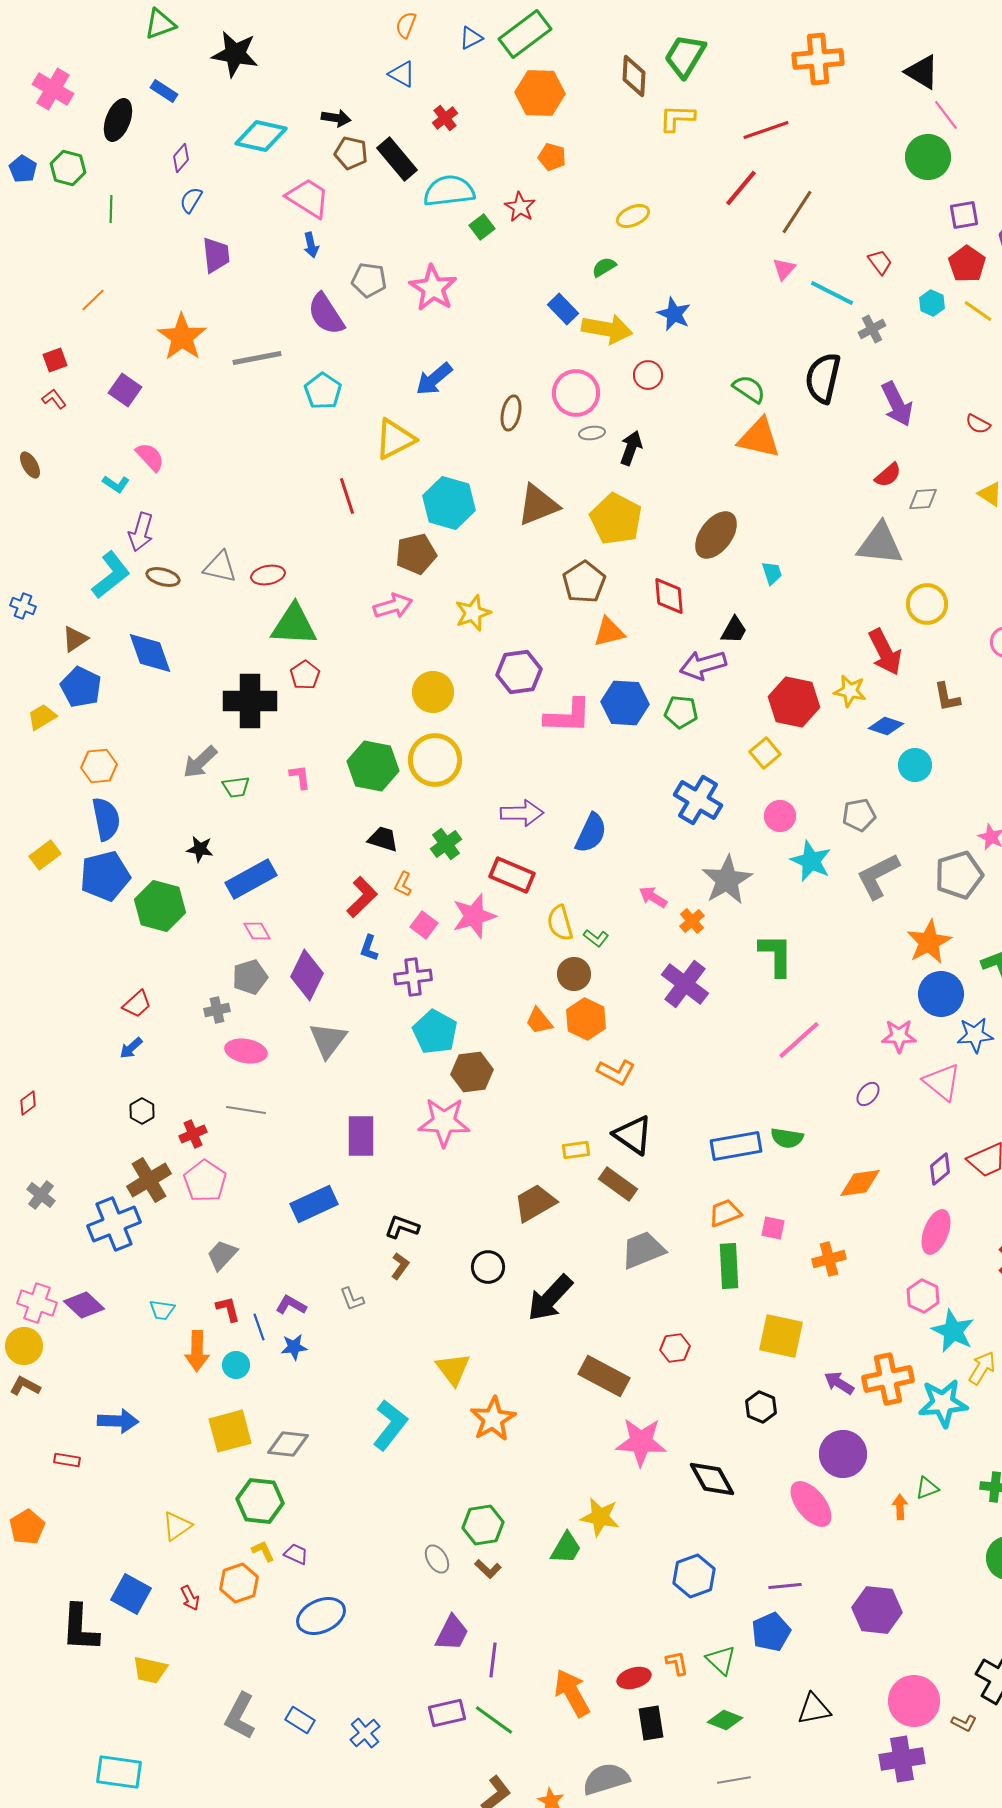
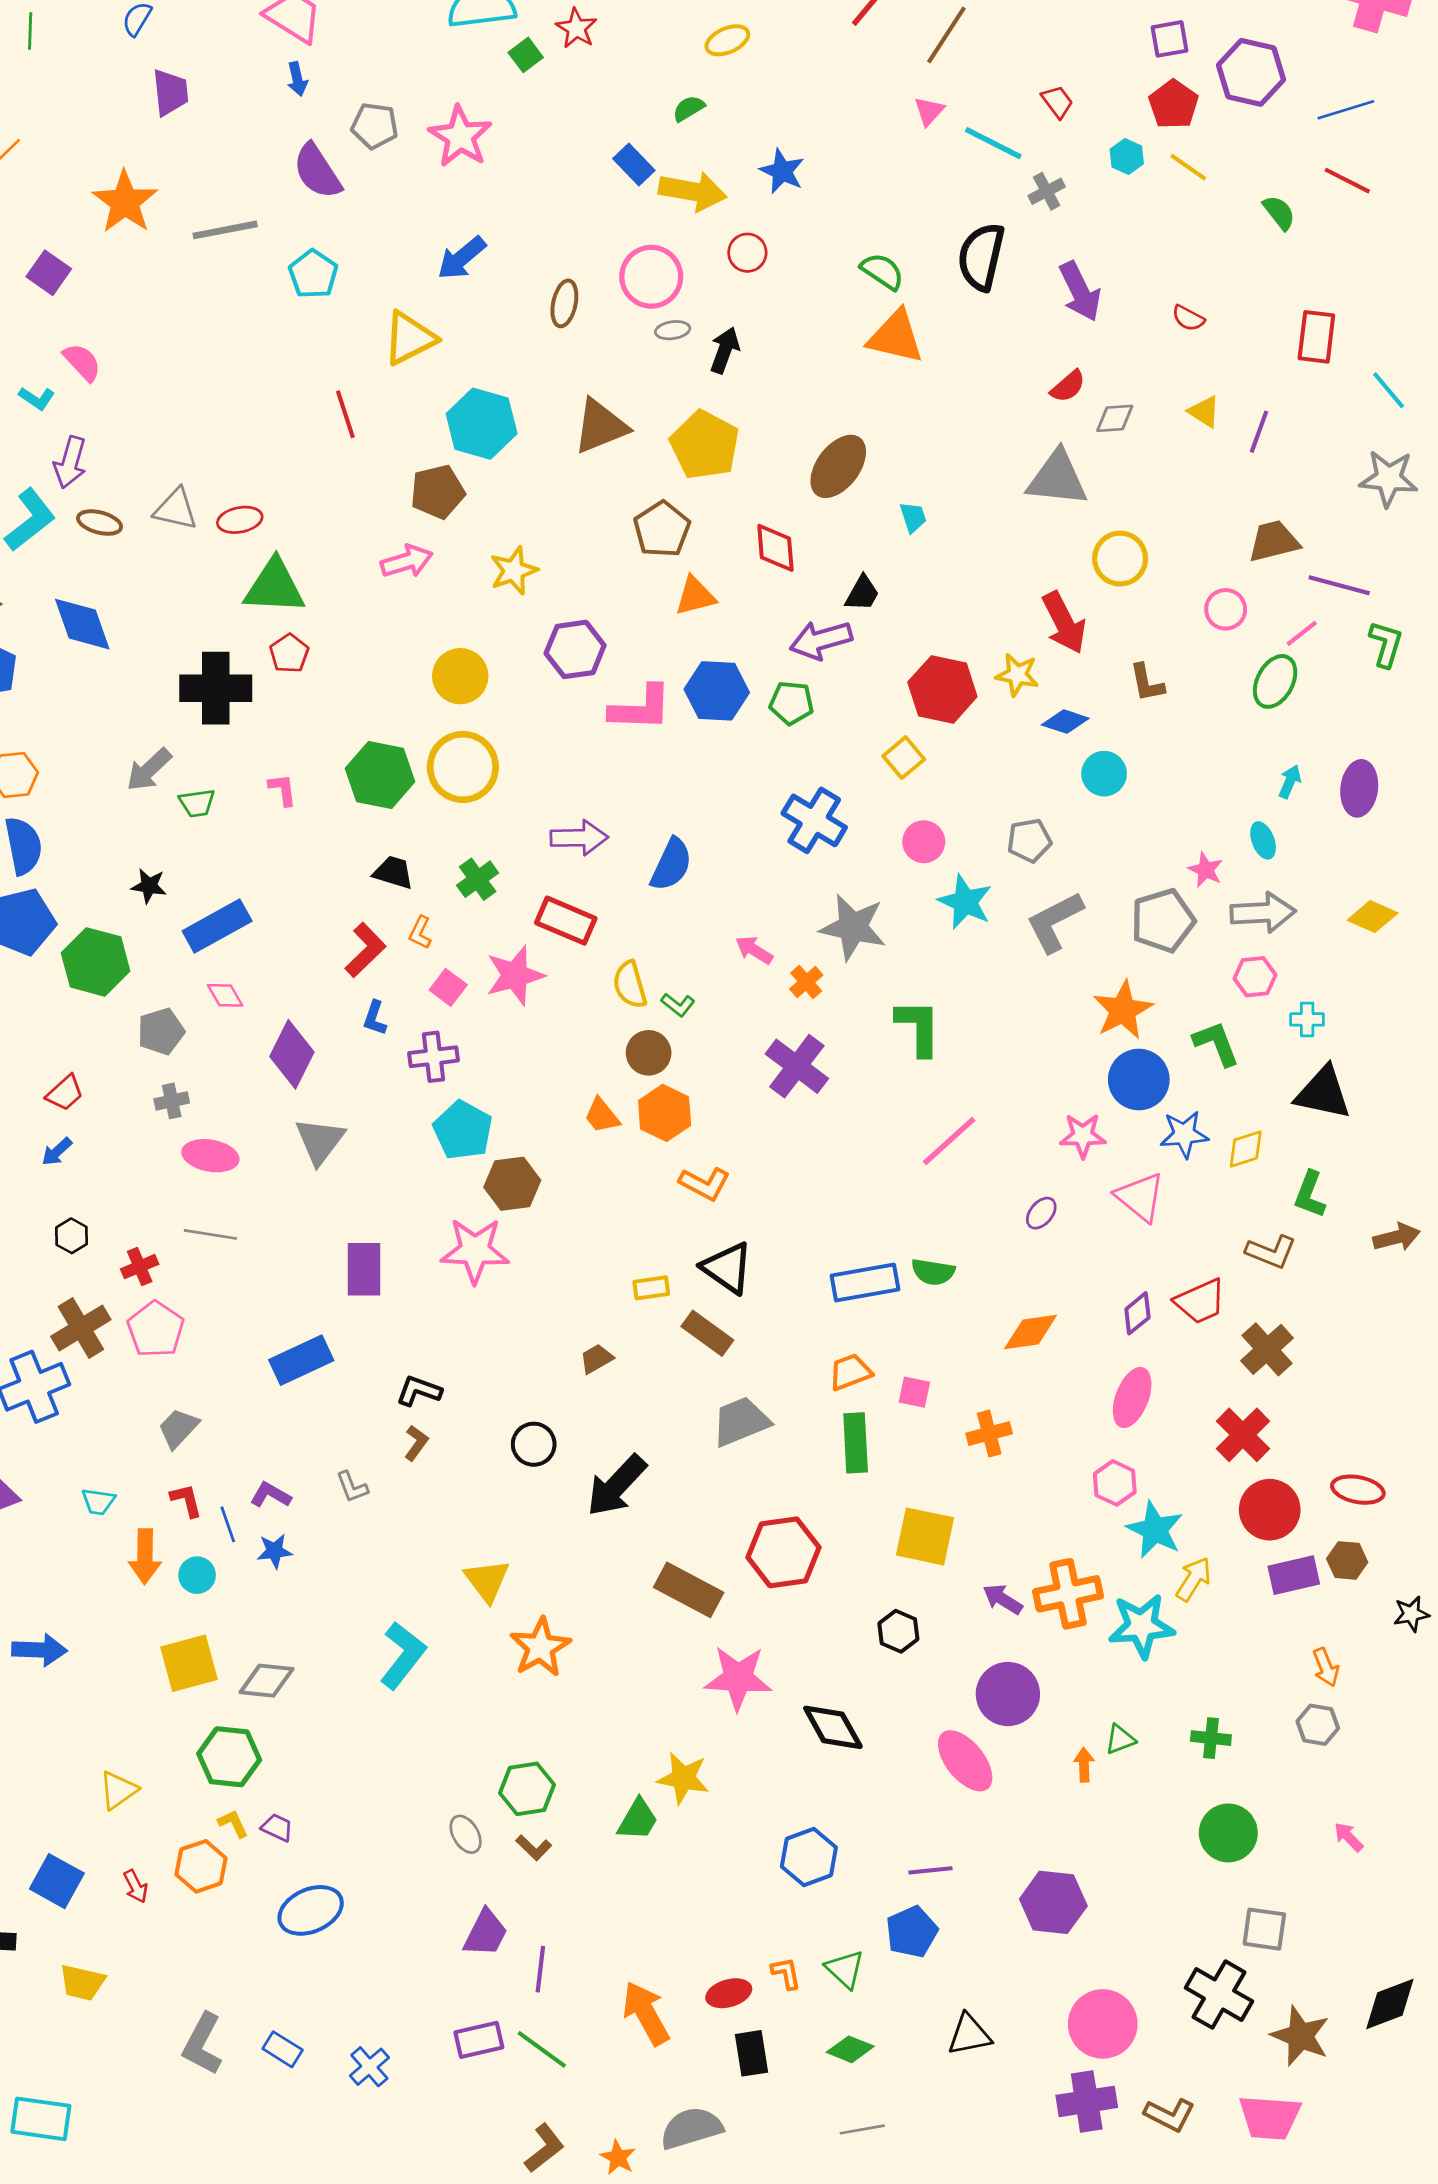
gray star: (727, 880) -> (853, 927), turned -30
gray pentagon: (250, 977) -> (161, 1031), moved
brown trapezoid: (535, 1203) -> (596, 1359), size x0.6
red hexagon: (675, 1348) -> (783, 1552), size x1.8
brown L-shape: (964, 1723) -> (1170, 2115), moved, size x1.5

